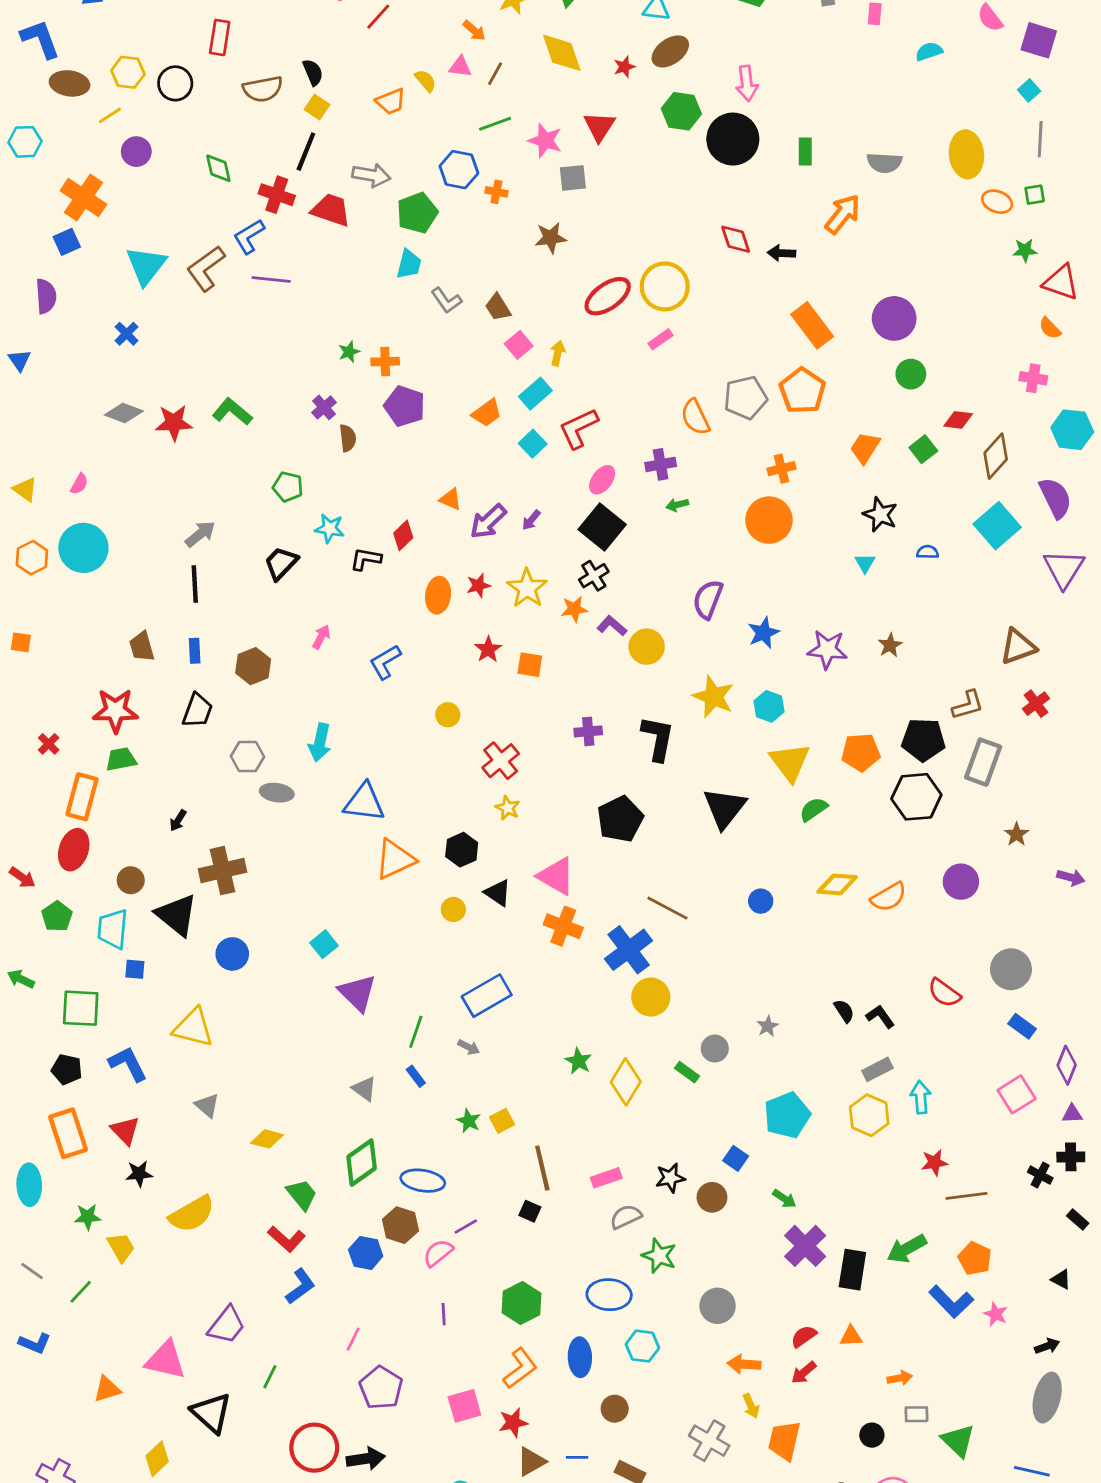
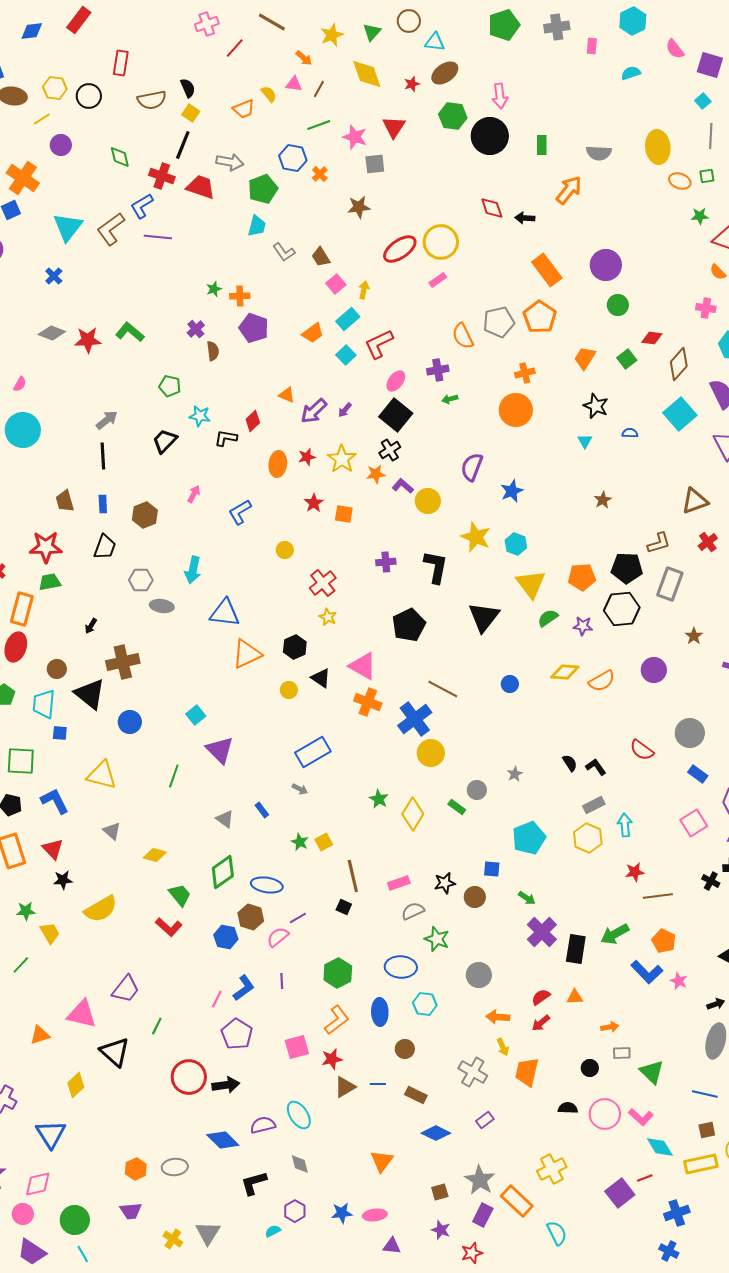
orange cross: (496, 192) -> (320, 174), turned 35
purple star: (827, 649) -> (583, 626), moved, size x0.7
green line: (416, 1032) -> (174, 776), moved
blue square: (736, 1158) -> (492, 869), turned -30
blue L-shape: (300, 1286) -> (244, 988), moved

